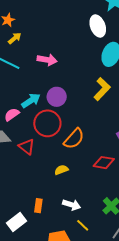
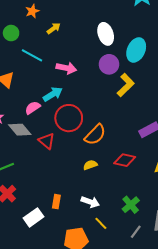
white ellipse: (98, 26) -> (106, 34), moved
yellow arrow: (15, 38) -> (54, 28), moved
pink arrow: (47, 60) -> (66, 68), moved
purple circle: (57, 97) -> (109, 64), moved
yellow semicircle: (61, 170) -> (90, 165), moved

